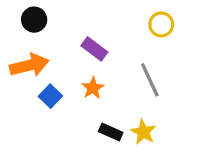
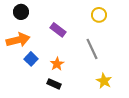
orange star: (93, 88) -> (57, 64), moved
black rectangle: (111, 132) -> (54, 84), moved
yellow star: (143, 132) -> (104, 81), moved

